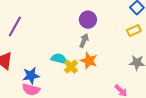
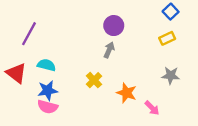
cyan semicircle: (59, 59) -> (46, 65), moved
orange star: (89, 61) -> (127, 93), moved

